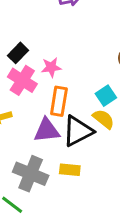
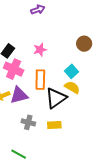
pink star: (51, 67) -> (40, 50), moved
purple triangle: (47, 130) -> (19, 95), moved
gray cross: (31, 174) -> (28, 122), moved, size x0.6

